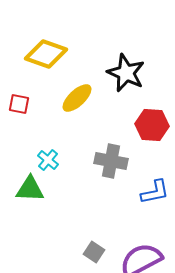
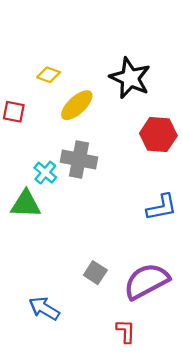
yellow diamond: (46, 54) -> (49, 75), moved, size x0.5
gray cross: (111, 161) -> (79, 160), moved

